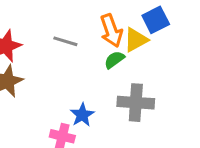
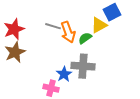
orange arrow: (111, 31) -> (68, 32), moved
gray cross: (136, 103) -> (83, 66), moved

